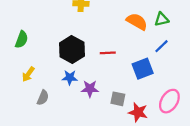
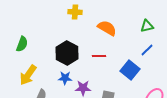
orange semicircle: (137, 22) -> (107, 28), moved
blue square: (143, 69) -> (130, 70), turned -30
yellow arrow: (28, 74) -> (28, 75), size x1.5

